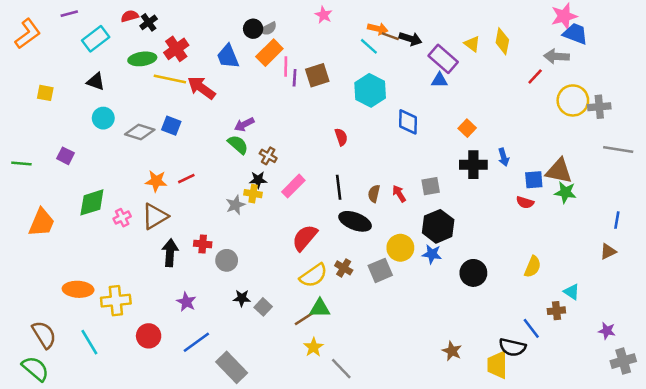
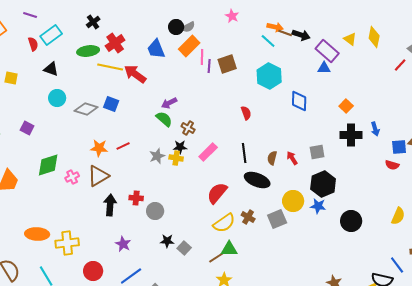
purple line: (69, 14) -> (30, 15), turned 32
red semicircle: (130, 16) -> (33, 44), moved, turned 88
gray star: (235, 205) -> (157, 156), moved

